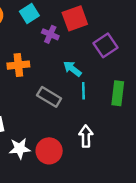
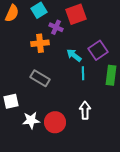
purple square: (105, 45) -> (98, 50), moved
orange cross: (18, 65) -> (40, 43), moved
gray rectangle: (49, 97) -> (40, 78), moved

